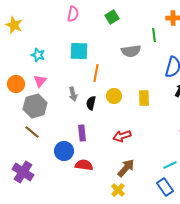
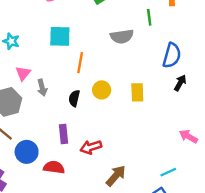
pink triangle: (40, 81) -> (23, 73), moved
gray arrow: (73, 94) -> (42, 88), moved
red arrow: (122, 136) -> (91, 147), moved
blue circle: (64, 151) -> (27, 152), moved
red semicircle: (84, 165) -> (54, 167), moved

